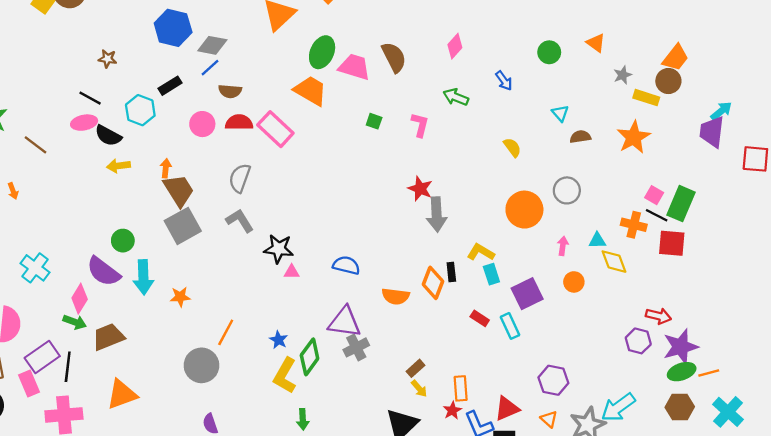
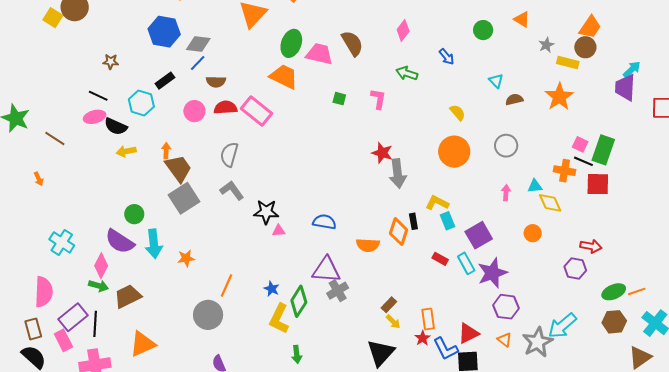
orange circle: (524, 210) -> (454, 152), moved
orange circle: (574, 282) -> (533, 233), moved
purple star: (681, 347) -> (492, 273), moved

